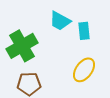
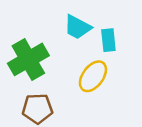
yellow ellipse: (84, 70) -> (93, 76), moved

